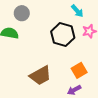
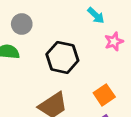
black hexagon: (63, 35) -> (62, 57), moved

